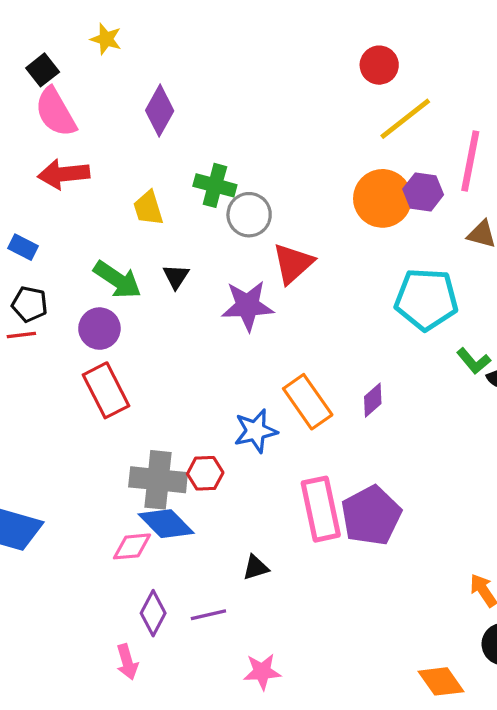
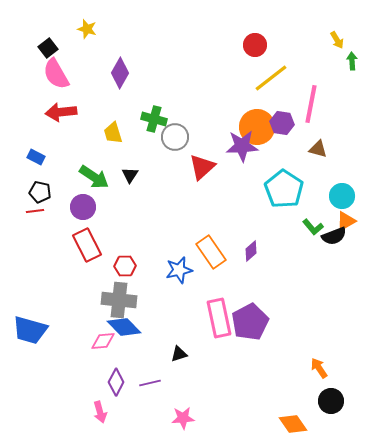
cyan pentagon: (426, 299) -> (284, 189), turned 30
purple star: (247, 306) -> (242, 146), moved
red hexagon: (205, 473) -> (125, 266), moved

